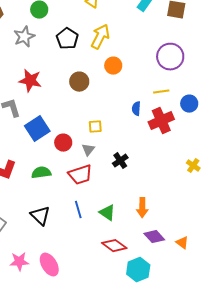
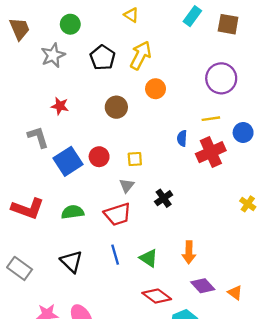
red star: (30, 81) -> (60, 106), size x0.7
red circle: (63, 143) -> (99, 157), moved

